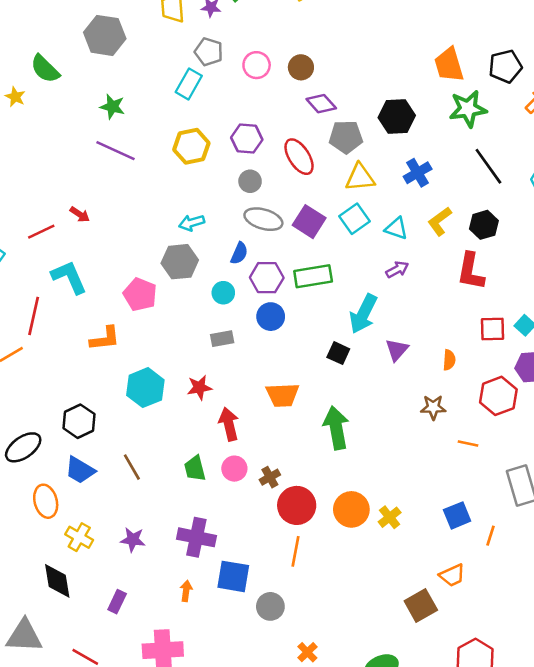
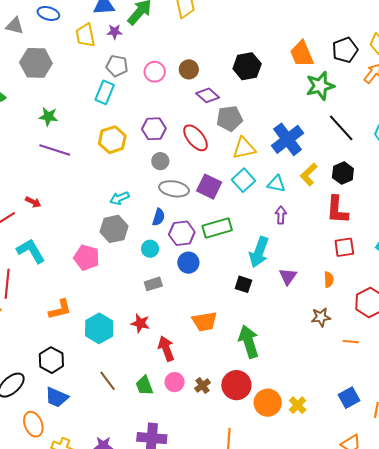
black hexagon: (397, 116) -> (247, 66), moved
blue cross: (418, 173) -> (288, 139), size x1.5
purple arrow: (397, 269) -> (281, 215), turned -54
red square: (493, 329) -> (344, 247), moved
orange L-shape: (105, 339) -> (60, 309), moved
red star: (199, 388) -> (140, 323), turned 30
brown line: (132, 467) -> (108, 381), moved
red circle: (297, 505) -> (236, 385), moved

